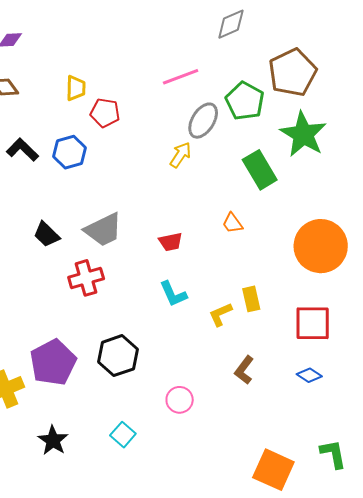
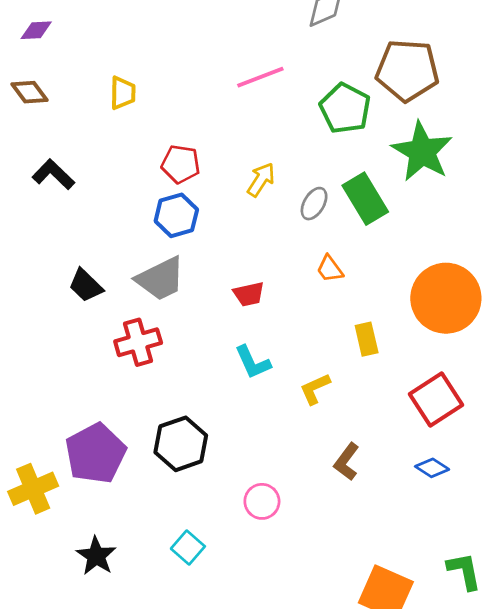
brown pentagon: (293, 72) -> (407, 70), turned 30
red pentagon: (105, 113) -> (181, 164), moved
gray ellipse: (203, 121) -> (314, 204), moved, size x0.7
blue hexagon: (69, 152) -> (176, 215), moved
yellow rectangle: (251, 299) -> (367, 339), moved
red square: (313, 323) -> (436, 400), turned -33

